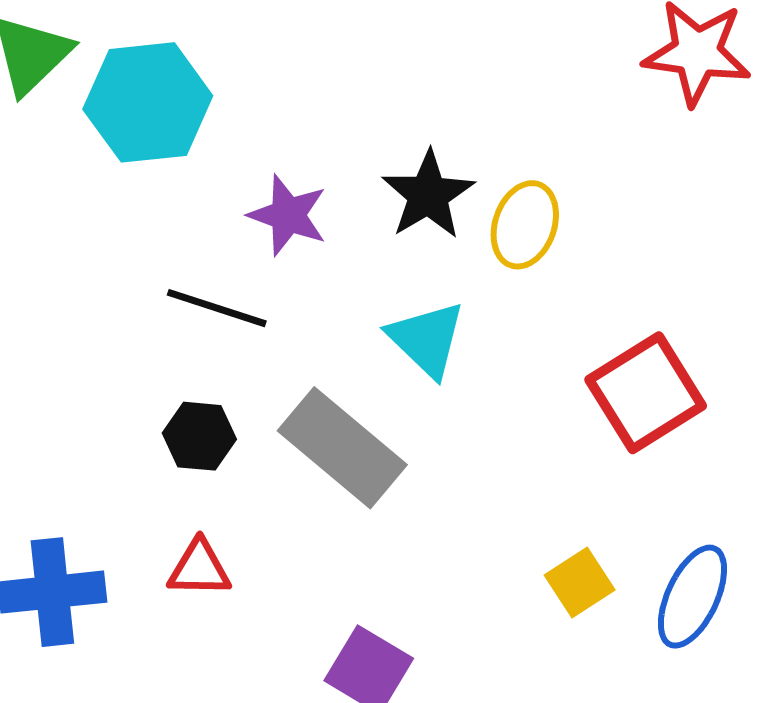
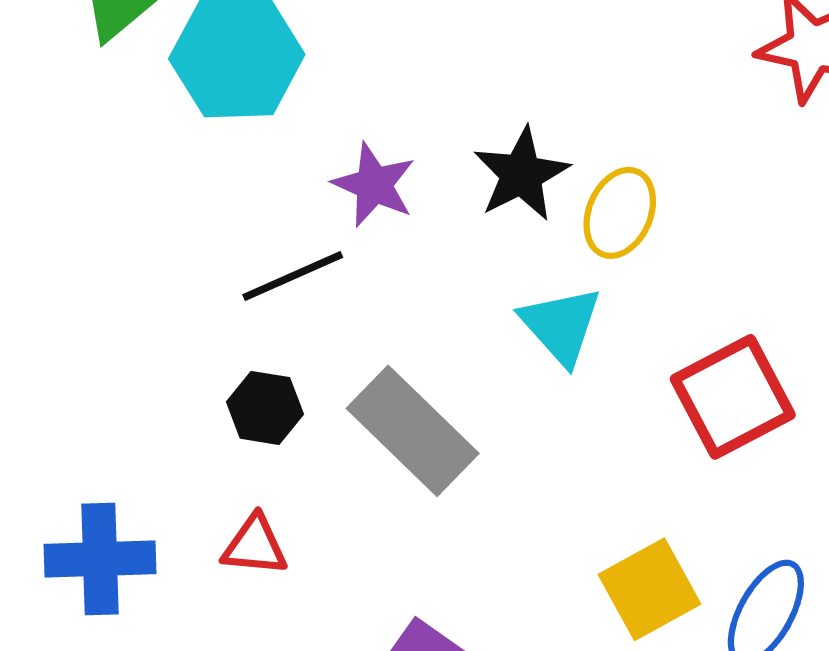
black line: (217, 308) -> (293, 276), turned -46
cyan triangle: (427, 339) -> (561, 325), moved
yellow square: (580, 582) -> (649, 589), size x1.4

